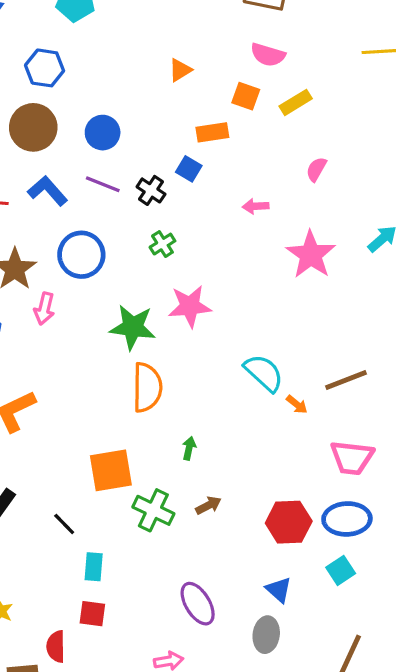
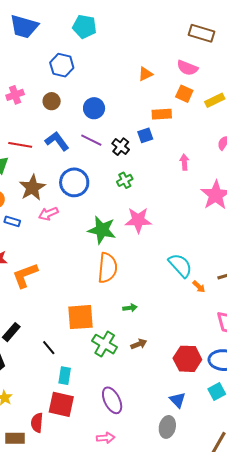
pink semicircle: (268, 55) -> (187, 68), moved
brown circle: (33, 127) -> (52, 101), size x0.6
blue square: (189, 169) -> (145, 135), turned 35
pink arrow: (256, 206) -> (184, 162), turned 84
pink arrow: (44, 309) -> (48, 214), turned 48
green arrow: (189, 448) -> (130, 308), turned 64
purple ellipse: (198, 604) -> (112, 400), moved
red square: (92, 614) -> (61, 404), size x1.5

